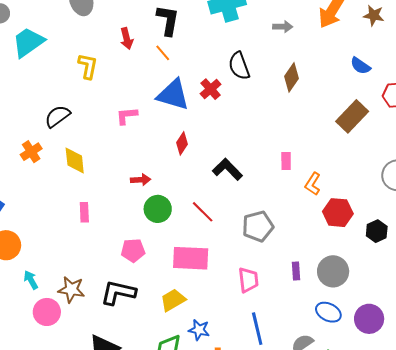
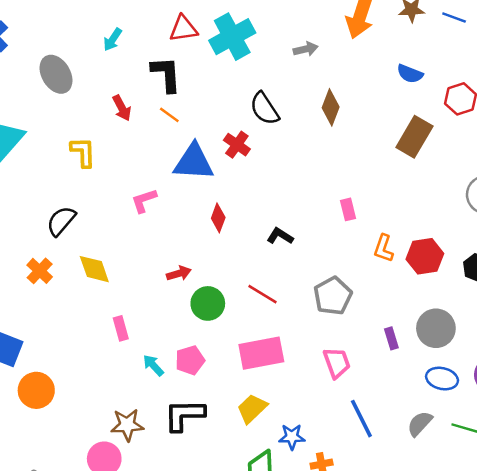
black L-shape: (227, 169) -> (280, 236), size x0.7
orange L-shape: (313, 184) -> (383, 248), moved
cyan arrow: (31, 280) -> (153, 365), moved

